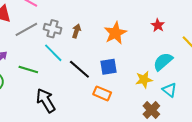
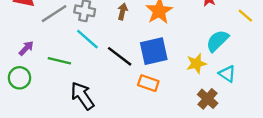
brown arrow: (76, 31) -> (122, 11), moved
blue square: (109, 67) -> (154, 51), size x1.4

